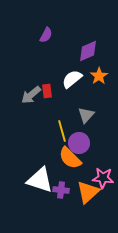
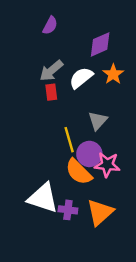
gray arrow: (31, 95) -> (51, 71), moved
pink star: (103, 178) -> (107, 165), moved

